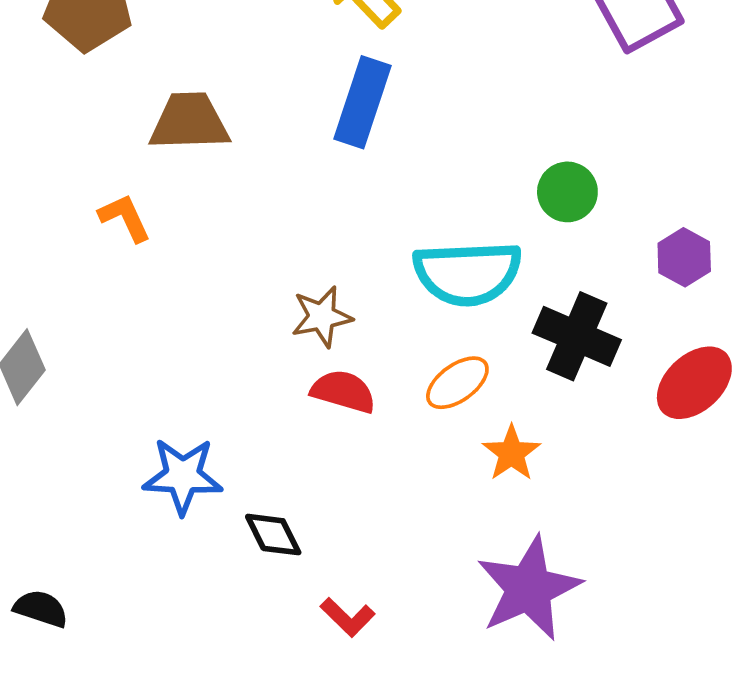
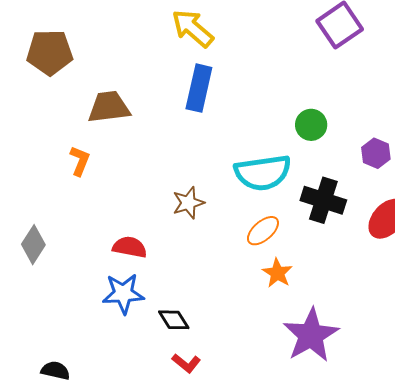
orange L-shape: (125, 218) -> (80, 161), turned 52
red semicircle: (343, 391) -> (130, 247), moved
orange star: (511, 453) -> (277, 273), moved
red L-shape: (348, 617) -> (186, 363), moved

